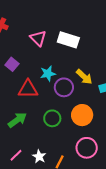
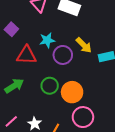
orange circle: (82, 115) -> (72, 92), moved

